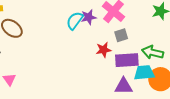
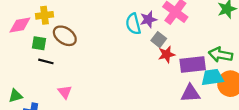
cyan semicircle: (75, 21) -> (133, 24), turned -48
gray square: (121, 35) -> (159, 40), moved, turned -32

